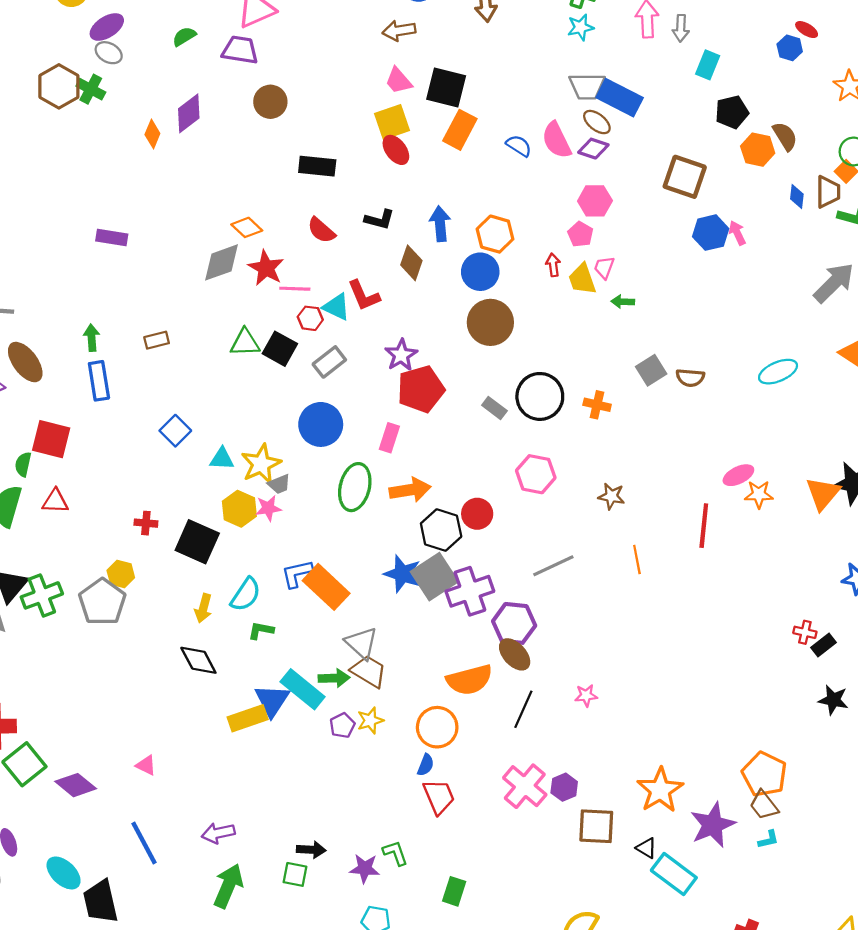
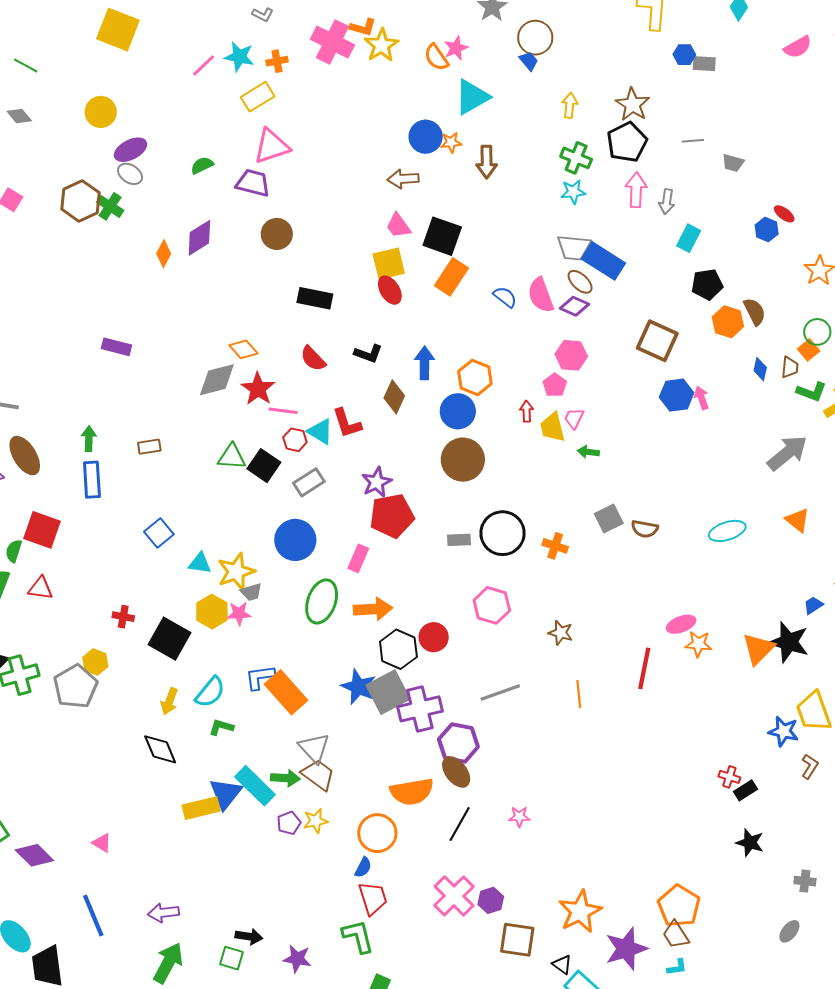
brown trapezoid: (828, 192) -> (790, 367), size x0.7
gray rectangle: (494, 408) -> (459, 540), turned -45
green L-shape: (395, 853) -> (358, 936), moved, size x1.4

